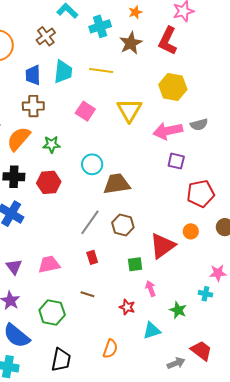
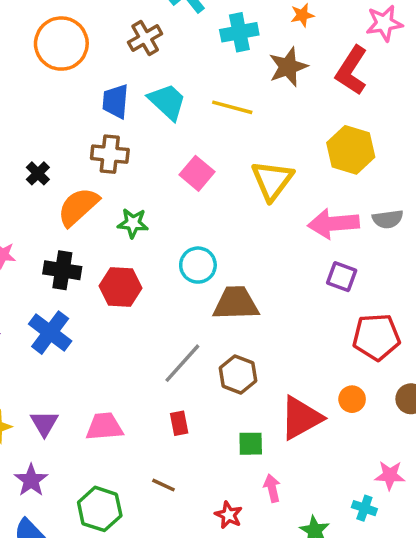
cyan trapezoid: (63, 72) -> (167, 102), turned -60

